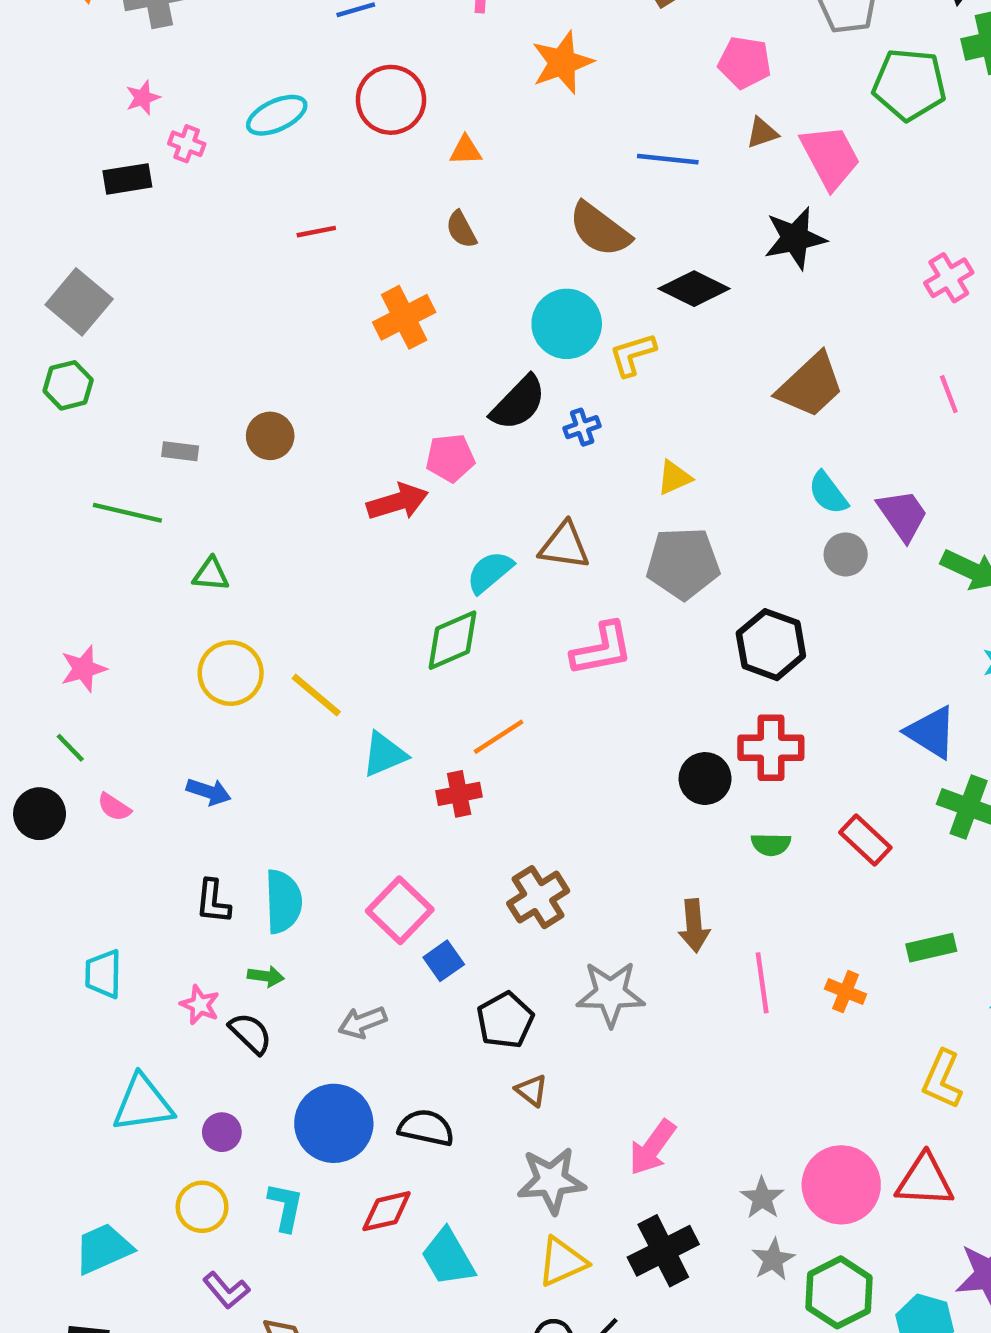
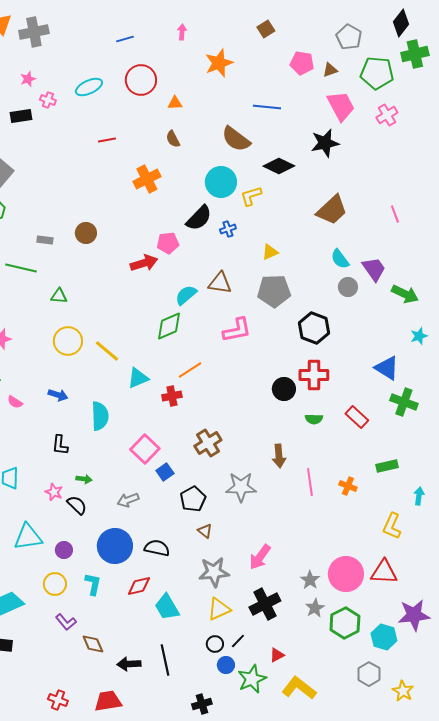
brown triangle: (762, 133) -> (330, 70), moved
pink cross: (949, 278) -> (387, 115), moved
cyan semicircle: (283, 902) -> (100, 416), moved

